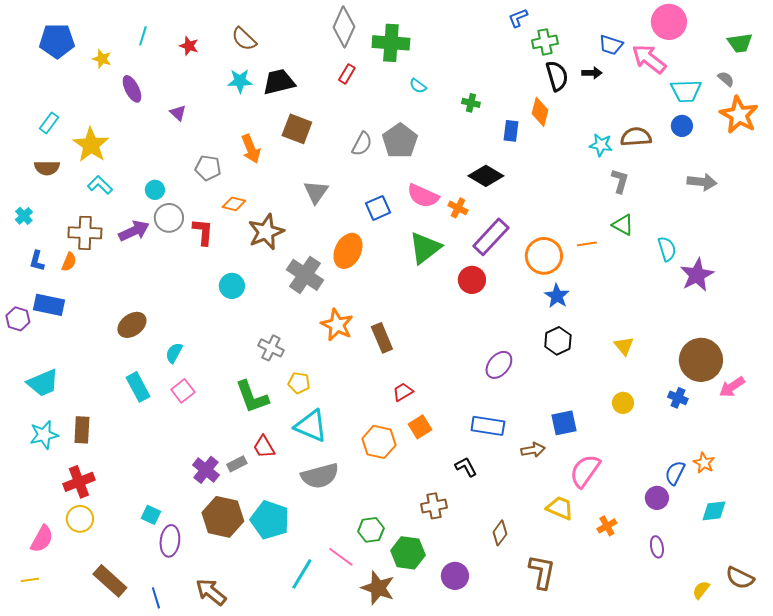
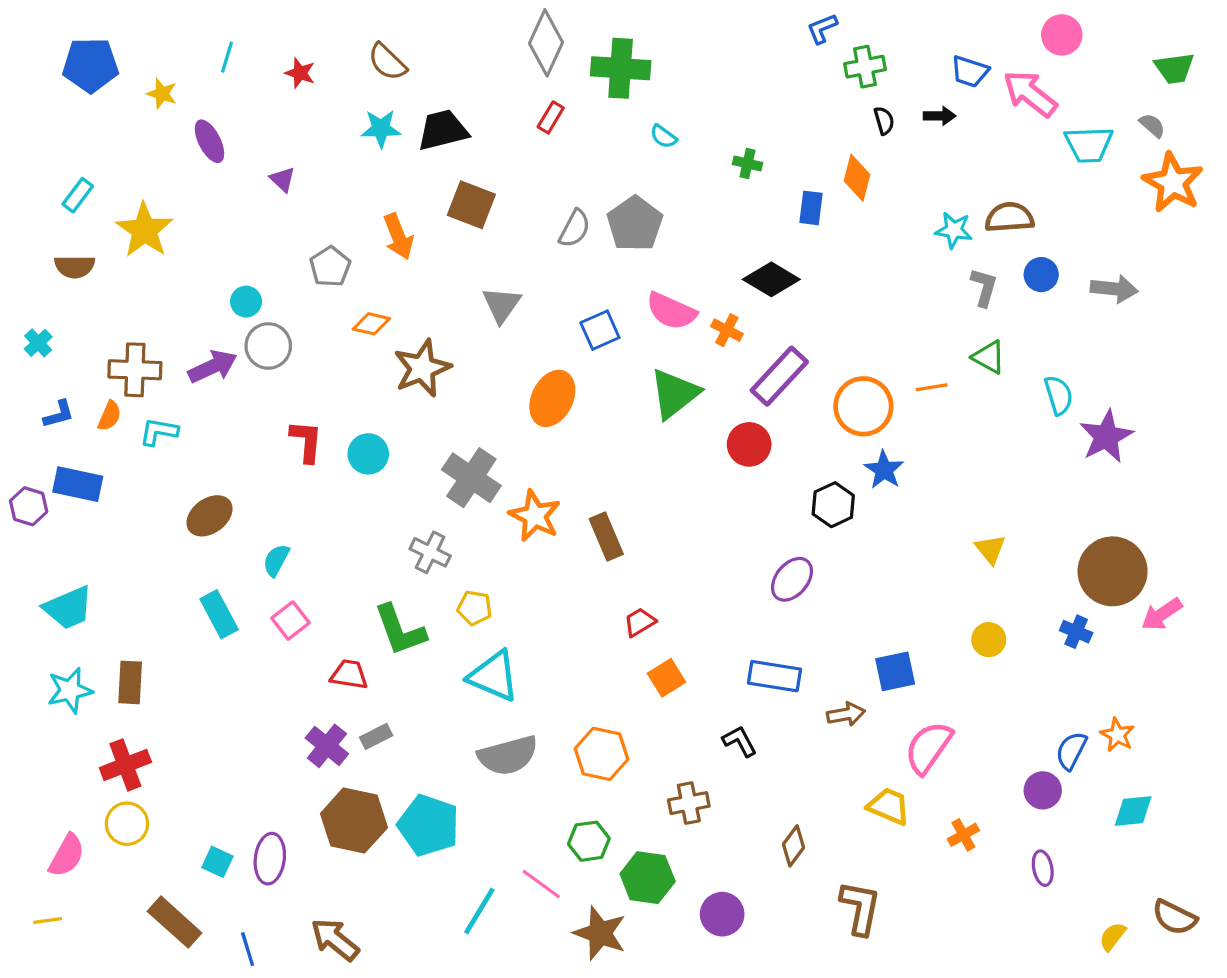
pink circle: (669, 22) -> (1062, 35), size x0.7
black semicircle: (557, 76) -> (884, 121), size x0.6
blue circle: (682, 126) -> (1041, 275), moved
gray pentagon: (208, 168) -> (330, 267), turned 30
cyan L-shape: (100, 185) -> (159, 432), moved, turned -35
red L-shape: (203, 232) -> (306, 441), moved
blue L-shape: (37, 261) -> (59, 414), turned -120
gray cross: (305, 275) -> (471, 478), moved
black hexagon: (558, 341) -> (833, 505), moved
orange hexagon: (379, 442) -> (602, 754), moved
red trapezoid: (264, 447) -> (349, 675), moved, turned 130
cyan square: (151, 515) -> (217, 862), moved

